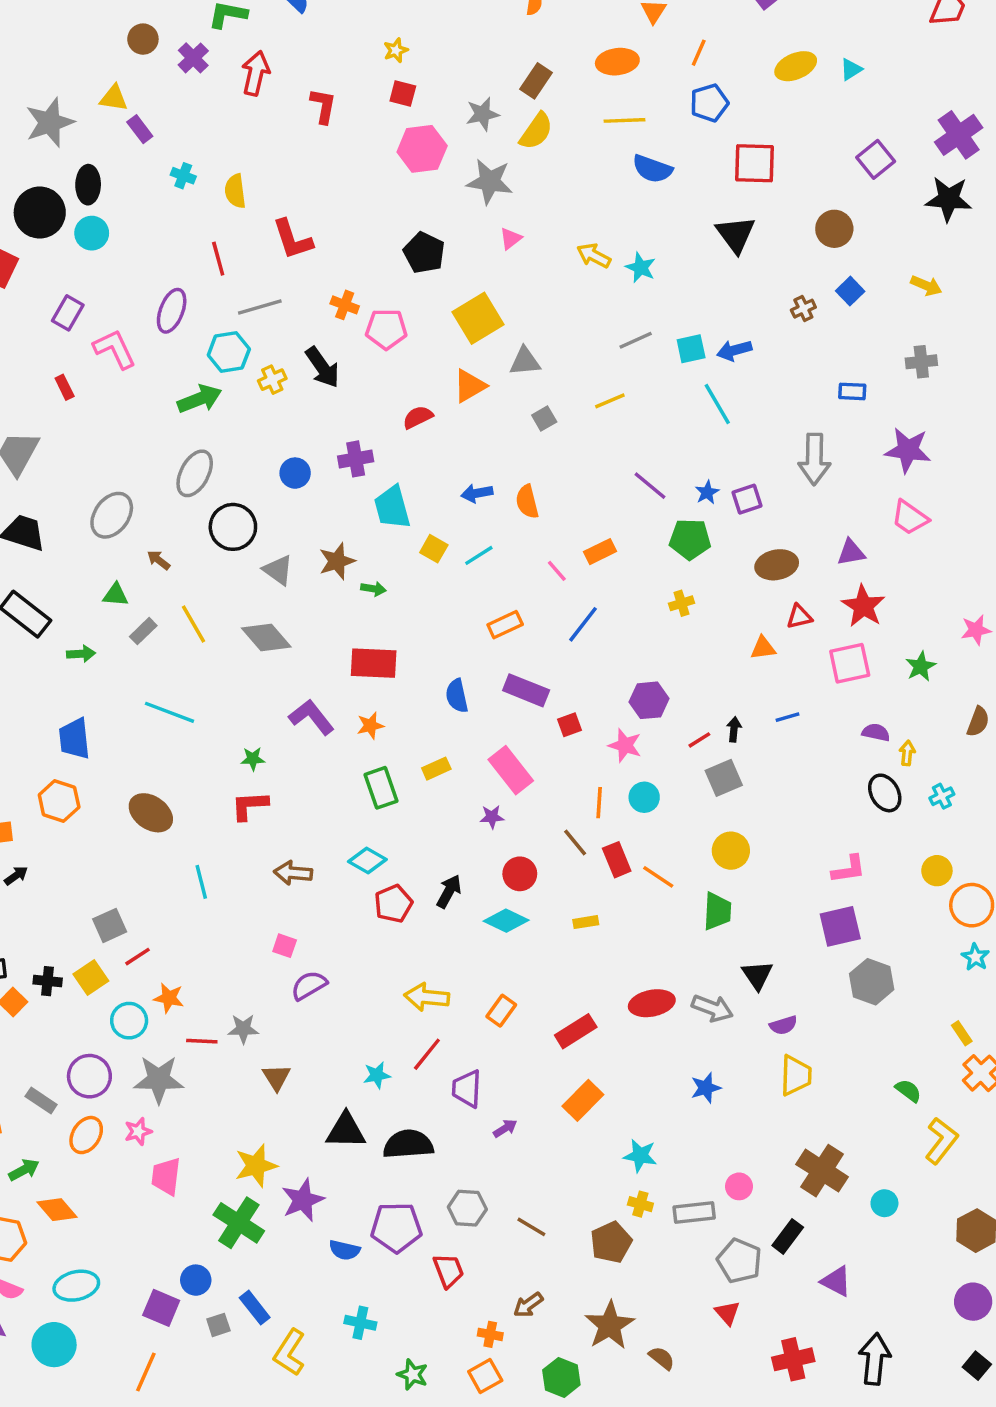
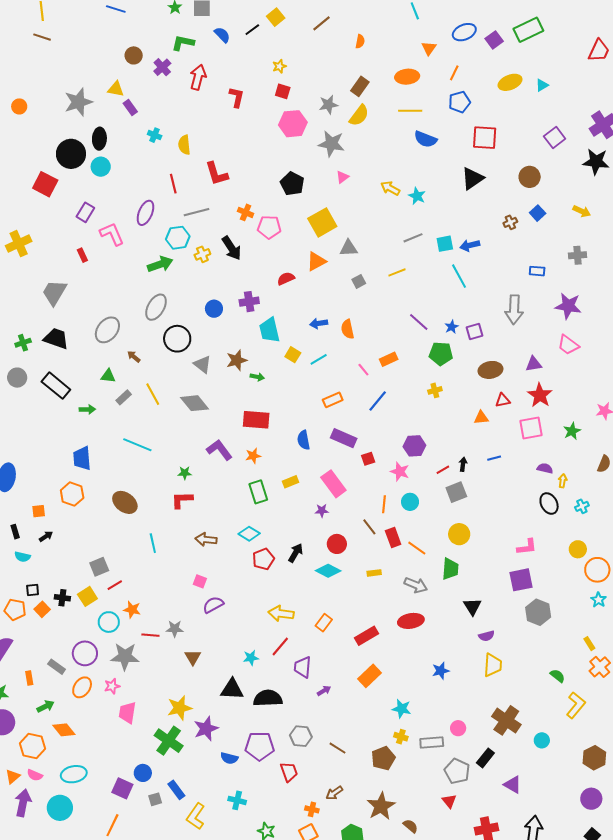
black triangle: (736, 234) -> (472, 178), turned 30
gray arrow: (712, 1008) -> (416, 585), moved

